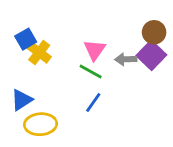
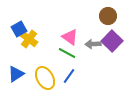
brown circle: (154, 32) -> (108, 16), moved
pink triangle: (95, 50) -> (70, 37), turned -30
yellow ellipse: (41, 124) -> (45, 78), moved, turned 65

